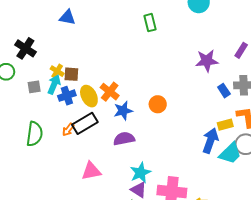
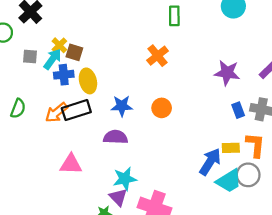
orange cross: (110, 92) -> (158, 56), moved
orange arrow: (68, 130) -> (56, 112), size x1.5
green semicircle: (34, 134) -> (18, 109), size x0.7

